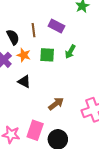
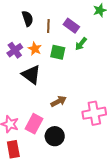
black semicircle: (13, 37) -> (28, 19), moved
green arrow: (70, 52) -> (81, 44), moved
black triangle: (24, 82) -> (31, 75), size x1.5

